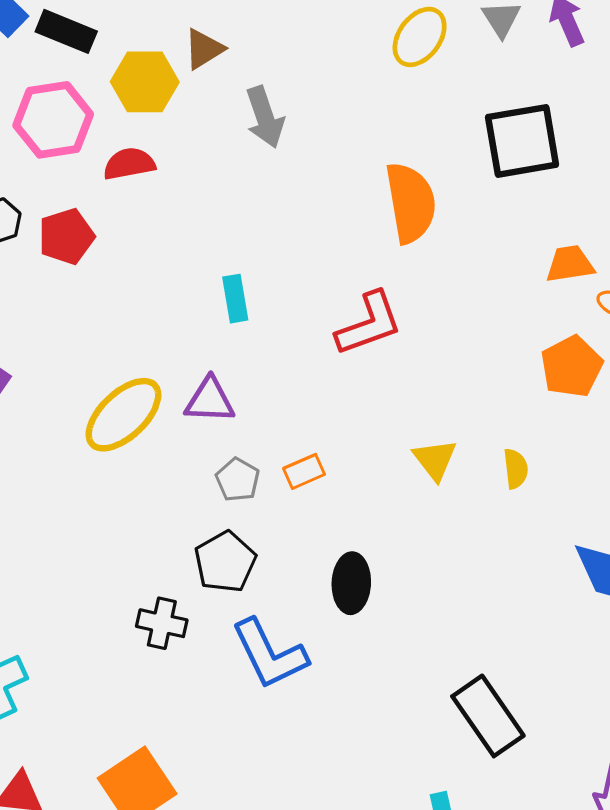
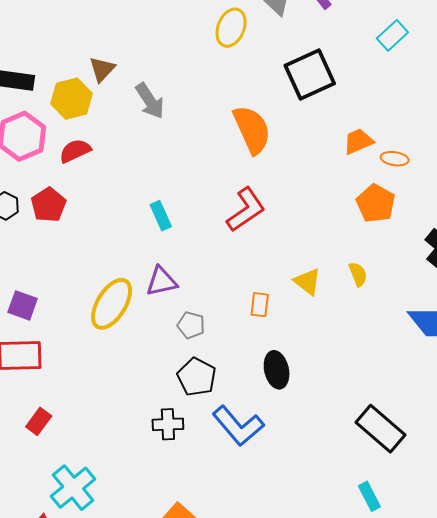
orange rectangle: (304, 471) -> (260, 305), moved, turned -45

